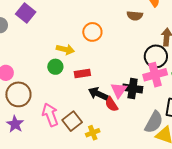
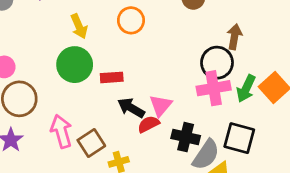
yellow arrow: (65, 49) -> (79, 26), moved, turned 48
green circle: (55, 67) -> (75, 65), size x1.6
black cross: (133, 88) -> (186, 137), moved
red semicircle: (111, 104) -> (149, 124), turned 91

